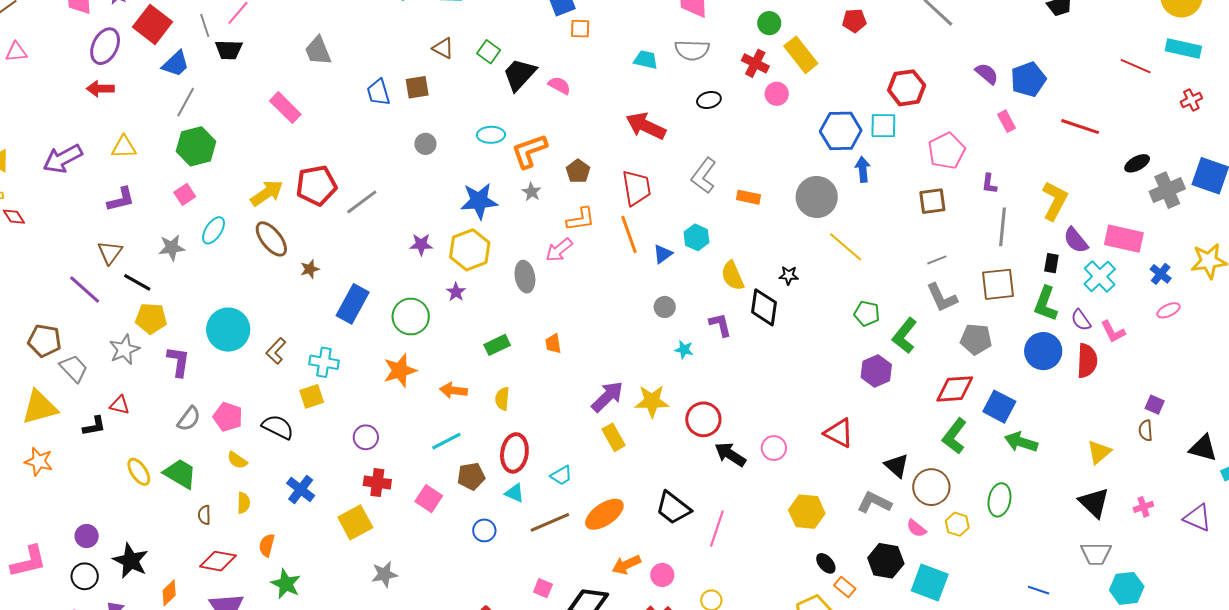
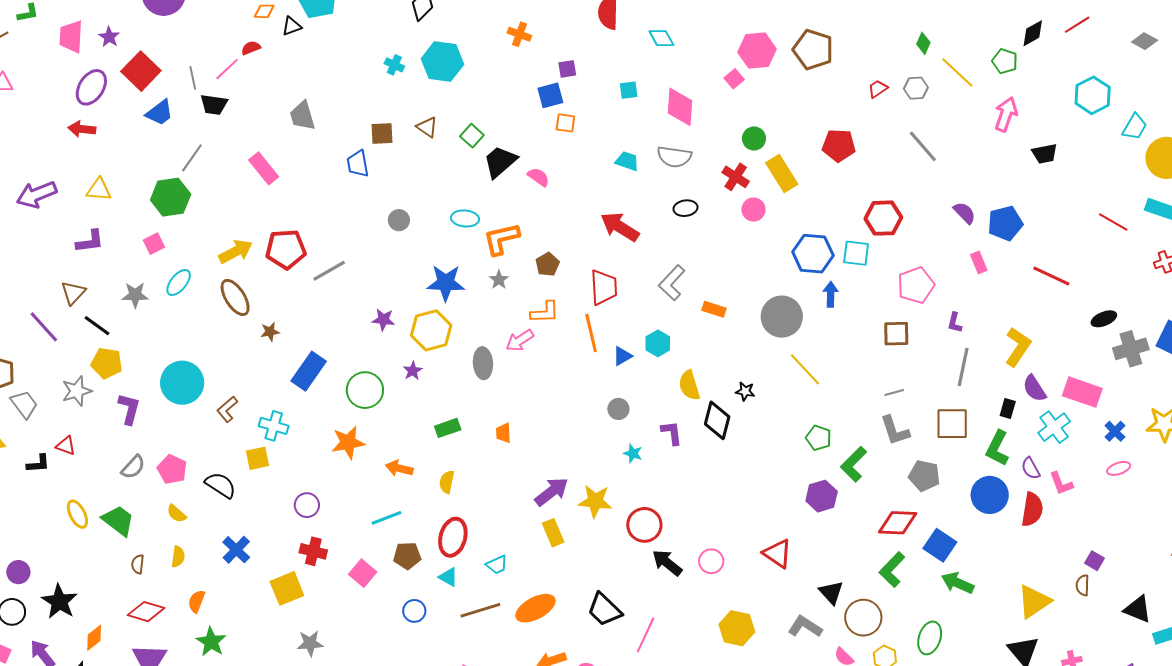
red pentagon: (854, 21) -> (839, 145), size x1.4
brown square: (417, 87) -> (382, 134), moved
gray line: (186, 102) -> (192, 158), moved
yellow triangle: (1099, 452) -> (1034, 602), size x1.4

